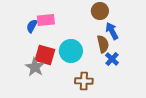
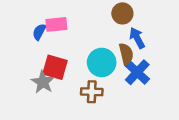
cyan circle: (71, 51) -> (102, 62), moved
blue cross: (112, 59) -> (137, 72), size x1.5
brown cross: (84, 81) -> (92, 92), moved

